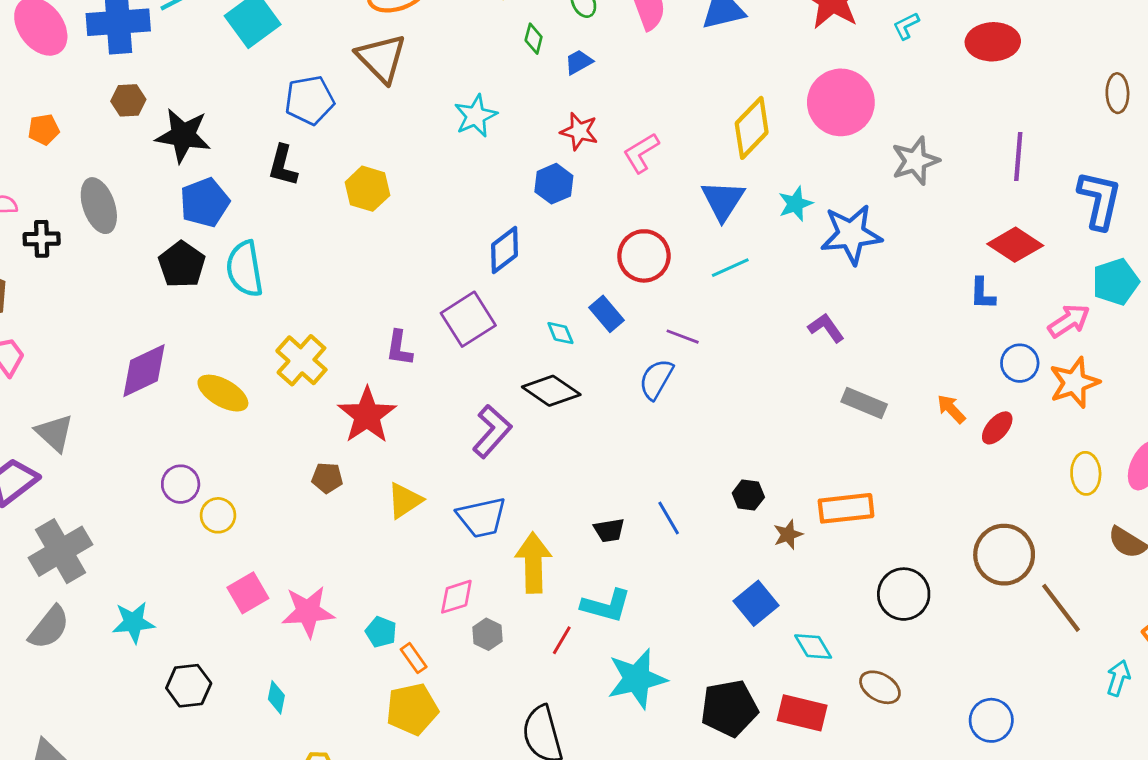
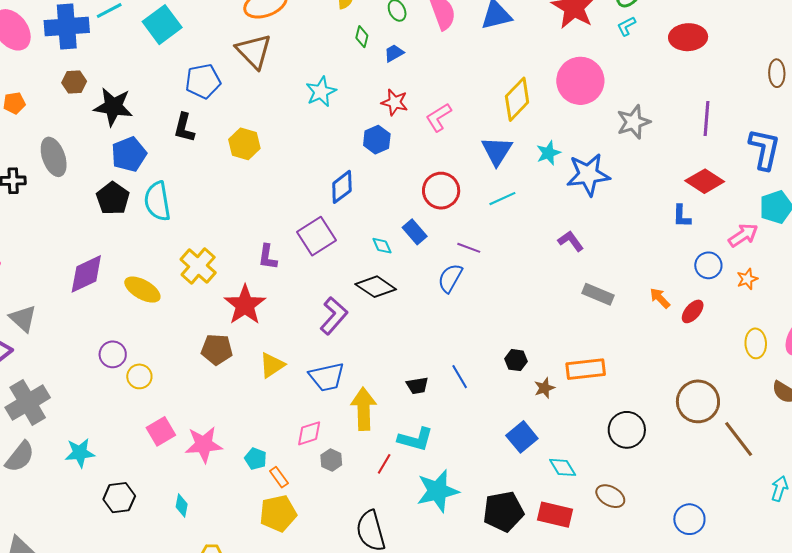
orange star: (1074, 383) -> (747, 279), size x0.6
brown pentagon: (327, 478) -> (217, 349), size x1.4

